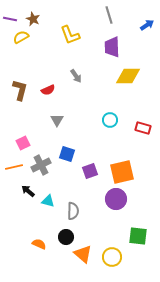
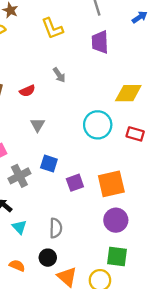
yellow diamond: (128, 76) -> (128, 93), moved
cyan circle: (110, 120) -> (98, 125), size x1.6
purple circle: (116, 199) -> (116, 220), moved
cyan triangle: (48, 201) -> (19, 227), moved, turned 32
green square: (138, 236) -> (117, 256), moved

